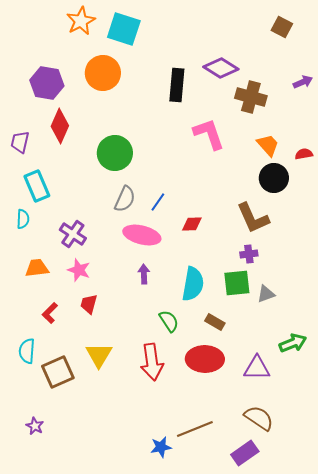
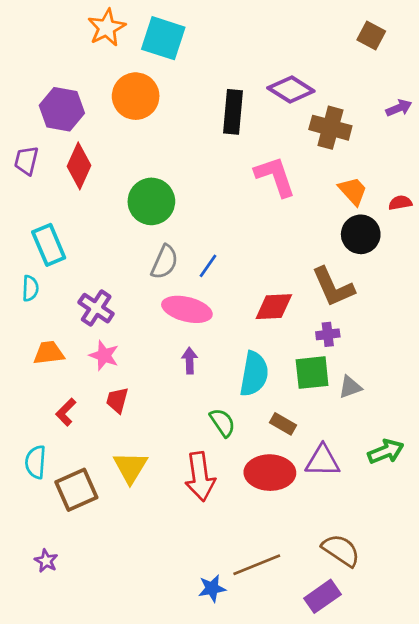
purple trapezoid: (20, 142) -> (26, 161), moved
red diamond: (192, 224) -> (274, 307), moved, size x1.4
purple triangle: (257, 368) -> (323, 461), moved

